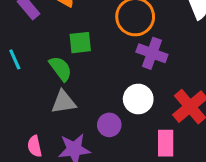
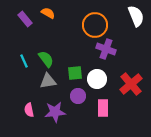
green square: (80, 43) -> (75, 73), moved
cyan line: (15, 59) -> (24, 61), moved
pink rectangle: (166, 143) -> (103, 108), moved

